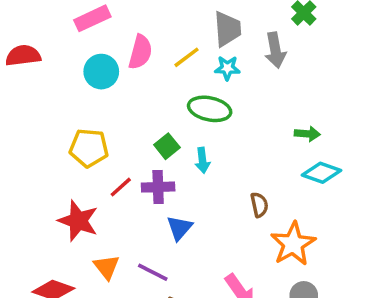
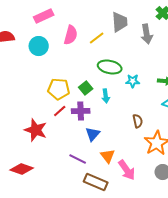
cyan star: (227, 68) -> (133, 81), moved
cyan circle: (101, 72) -> (39, 46), moved
yellow pentagon: (89, 148) -> (59, 89), moved
orange triangle: (107, 267) -> (108, 156), moved

